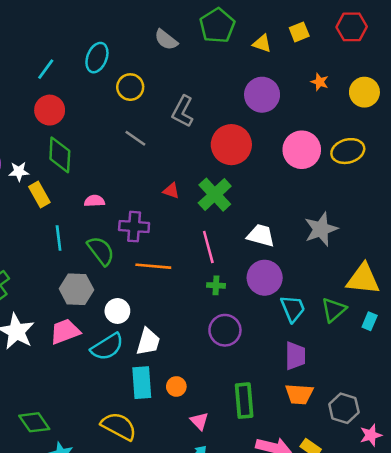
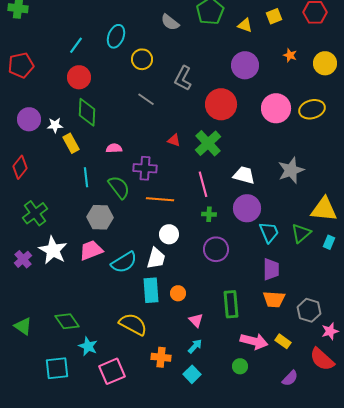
white circle: (117, 311) -> (169, 234), moved

